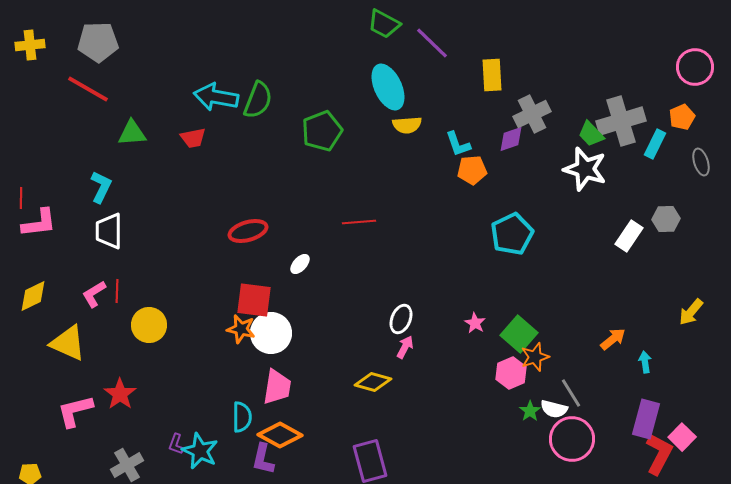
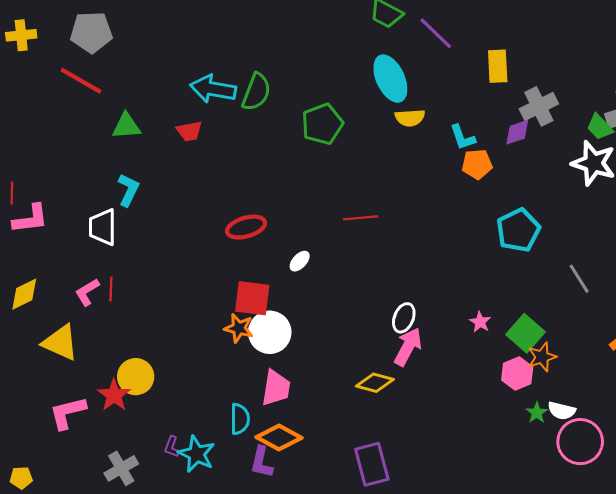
cyan L-shape: (101, 187) -> (128, 190), moved
yellow circle: (149, 325) -> (136, 377), moved
pink arrow: (405, 347) -> (408, 347), size x1.6
gray line: (571, 393) -> (579, 279), moved

